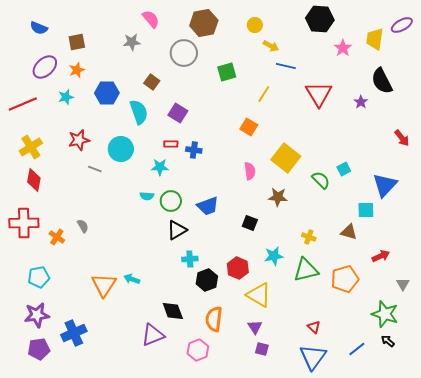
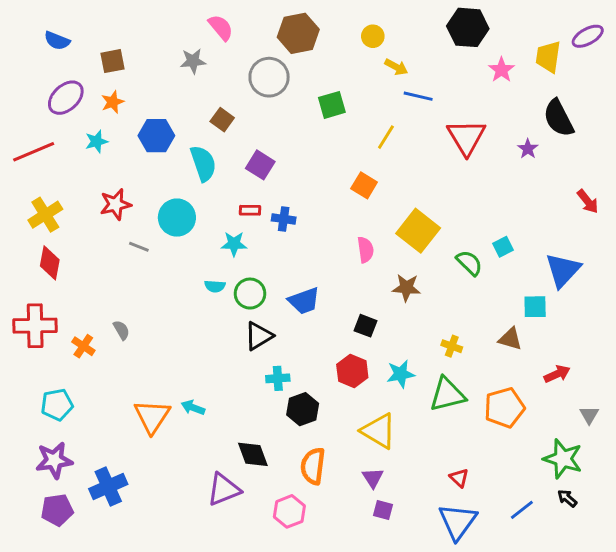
red hexagon: (238, 268) -> (352, 371), moved

